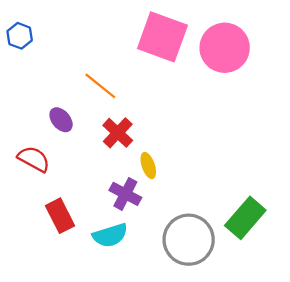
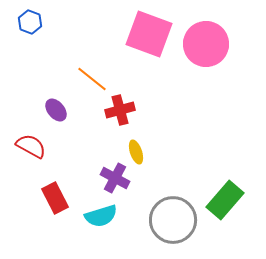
blue hexagon: (20, 36) -> (30, 22), moved
red cross: (118, 133) -> (120, 110), moved, turned 32

